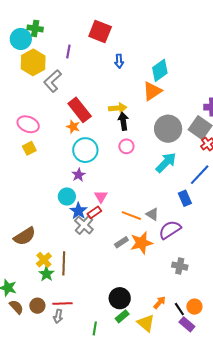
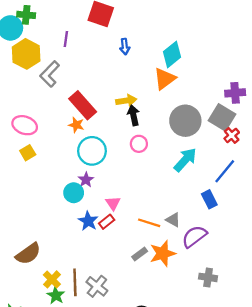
cyan circle: (67, 197) -> (74, 193), moved
gray cross: (84, 225) -> (97, 286), moved

